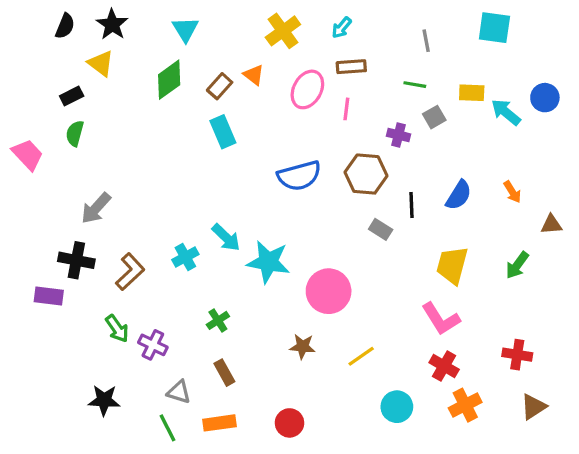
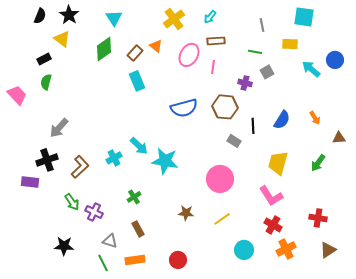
yellow rectangle: (472, 93) -> (290, 44), moved
black cross: (76, 260) -> (47, 160), turned -30
pink circle: (329, 291) -> (220, 179), moved

